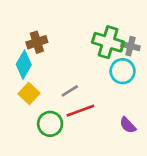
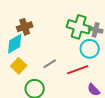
cyan diamond: (24, 65) -> (15, 44), turned 30
red line: (80, 111) -> (78, 70), moved

